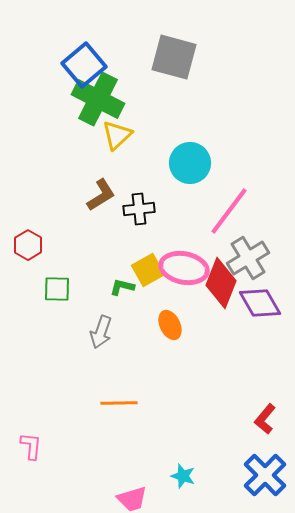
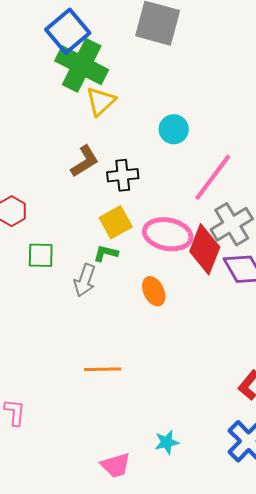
cyan circle: (190, 163) -> (174, 129), size x0.7
yellow square: (148, 270) -> (116, 222), moved
gray arrow: (101, 332) -> (85, 280), moved
cyan star: (183, 476) -> (167, 442), turned -30

